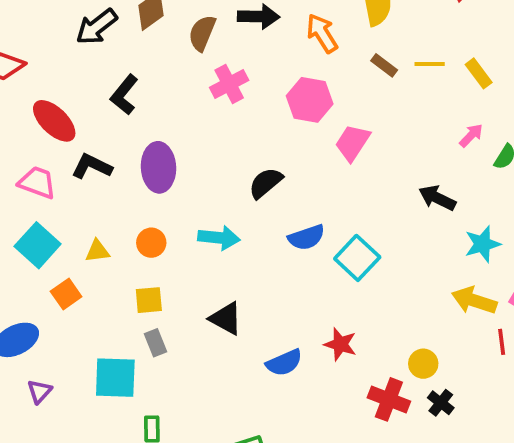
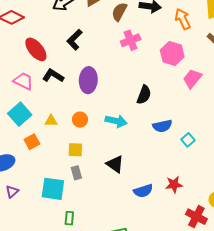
black semicircle: (266, 183) -> (144, 95), turned 144
cyan square: (357, 258) -> (188, 140), size x0.6
red star: (340, 344) -> (174, 185), turned -30

